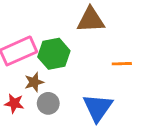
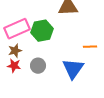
orange line: (122, 64) -> (90, 47), moved
brown star: (34, 82) -> (15, 51), moved

